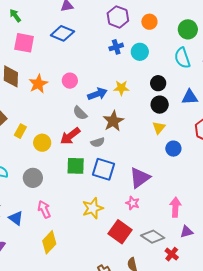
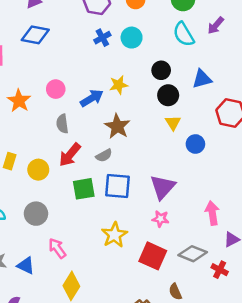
gray semicircle: (80, 113) -> (62, 124), moved, turned 49

